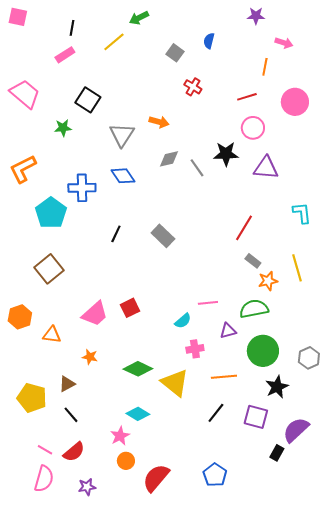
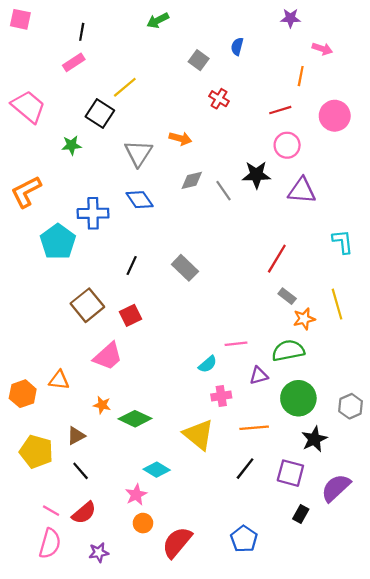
yellow line: (114, 42) -> (125, 87), moved
brown square: (49, 269) -> (87, 305), moved
red square: (130, 308) -> (130, 315), moved
orange hexagon: (20, 317) -> (23, 394), moved
green diamond: (138, 369) -> (135, 419), moved
black rectangle: (277, 453) -> (301, 514), moved

